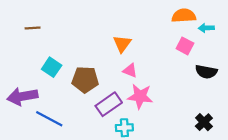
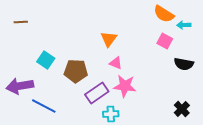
orange semicircle: (184, 16) -> (164, 14), turned -145
brown line: (33, 28) -> (21, 22), moved

